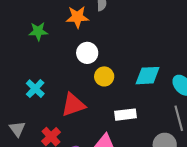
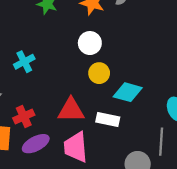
cyan diamond: (148, 76) -> (128, 92), moved
red triangle: (73, 105) -> (71, 110), moved

